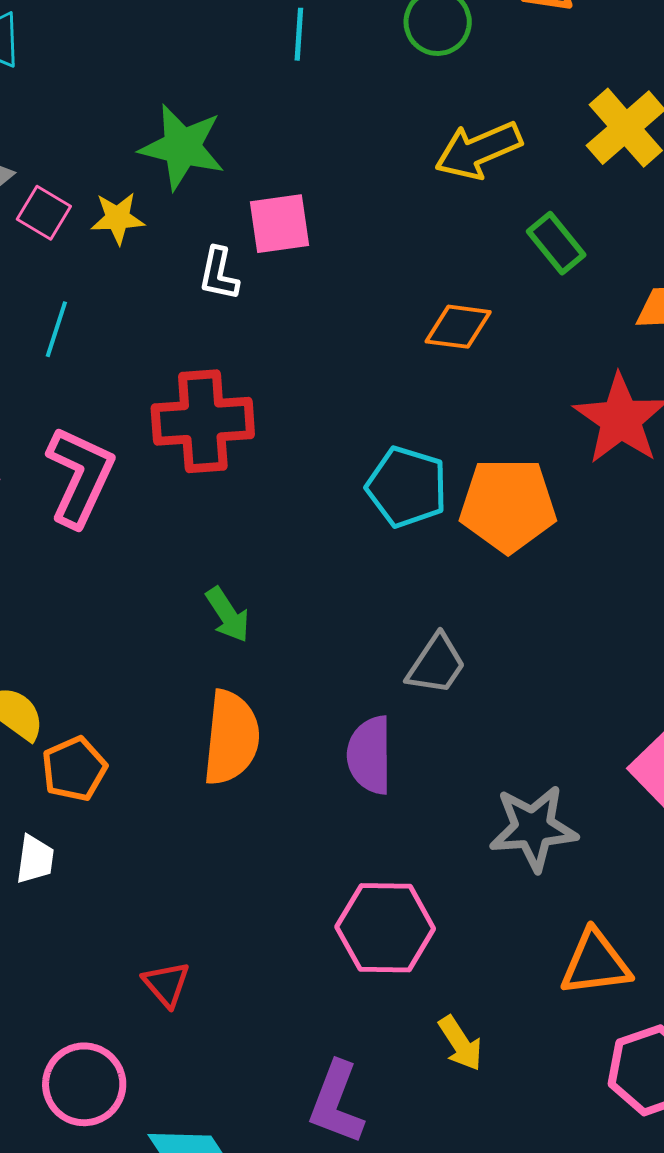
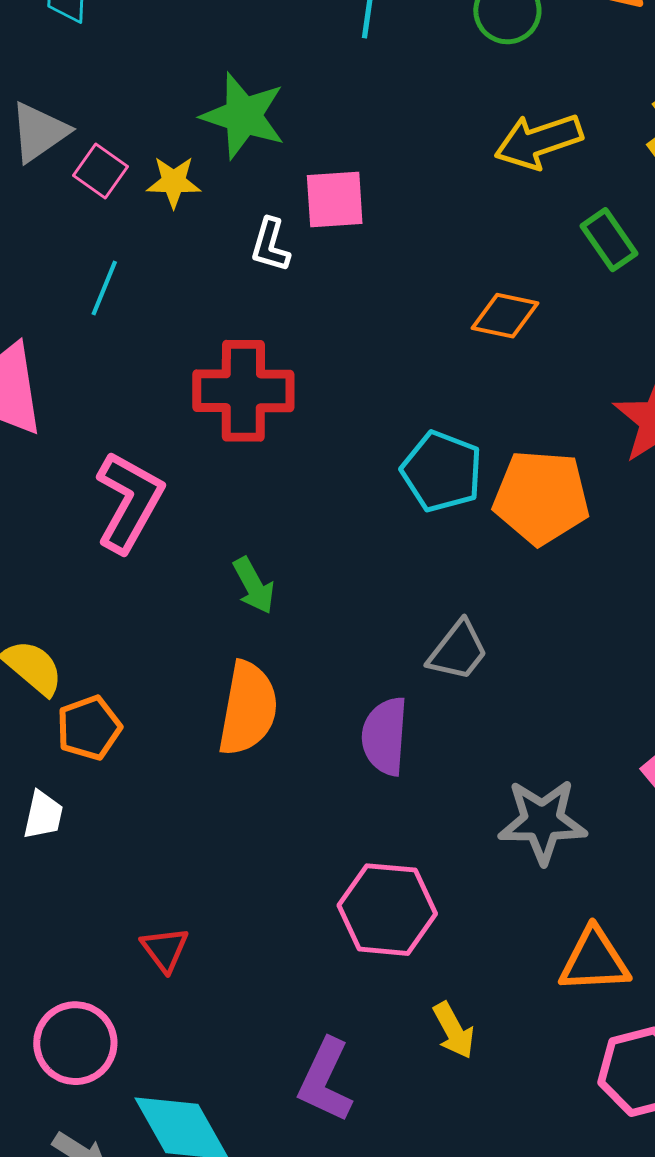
pink L-shape: (80, 476) -> (129, 502), moved

